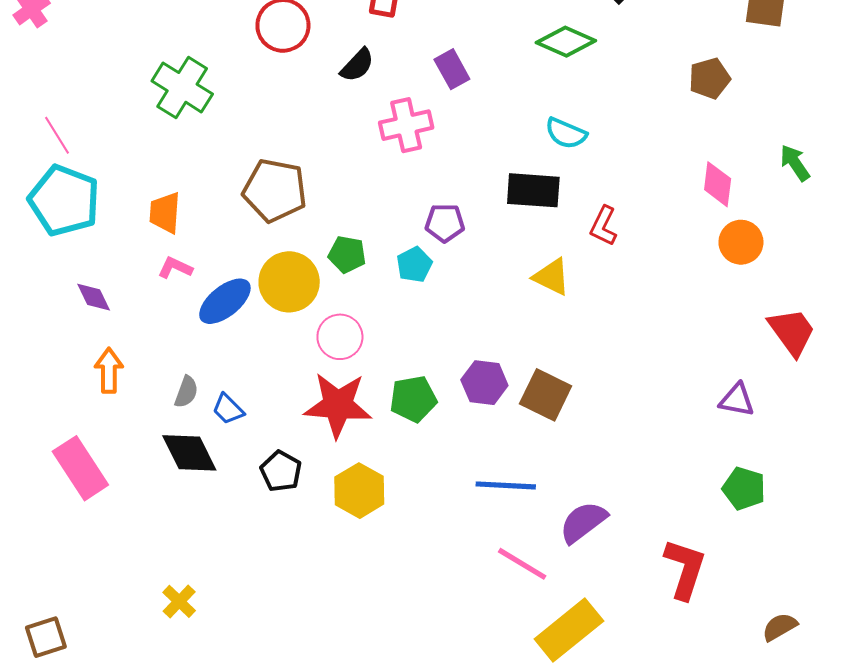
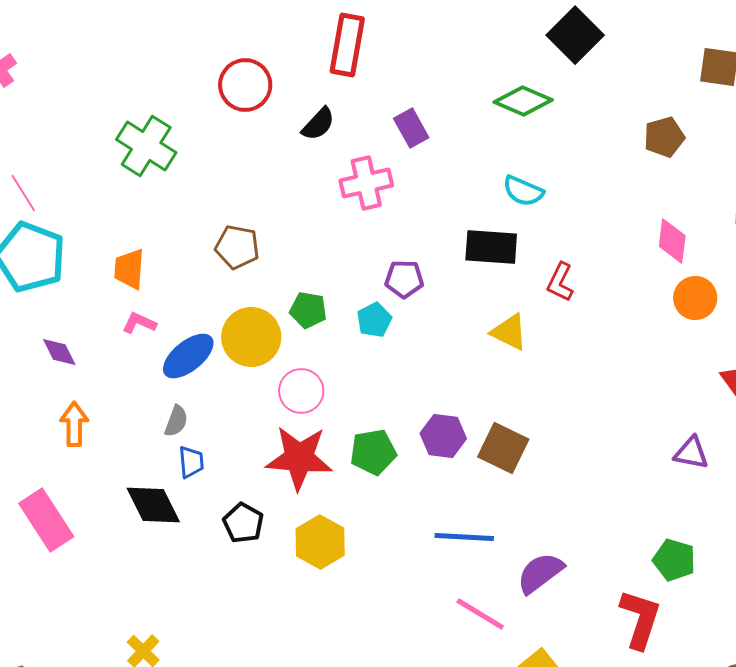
brown pentagon: (275, 190) -> (237, 247), size x0.7
gray semicircle: (186, 392) -> (176, 421), moved
blue trapezoid: (228, 409) -> (191, 462), turned -140
green pentagon: (744, 489) -> (674, 560), moved

